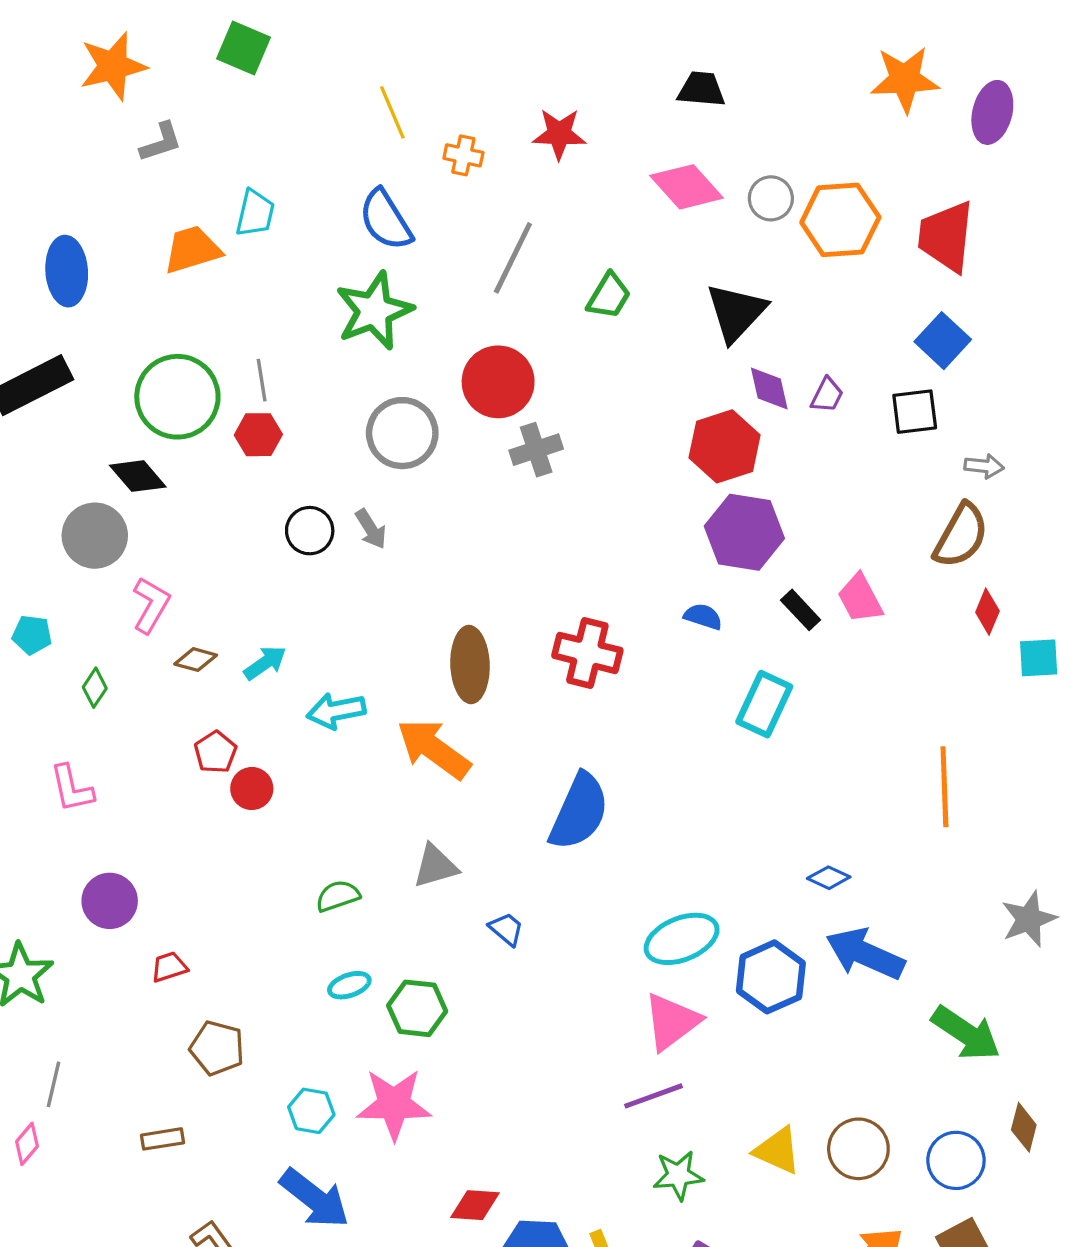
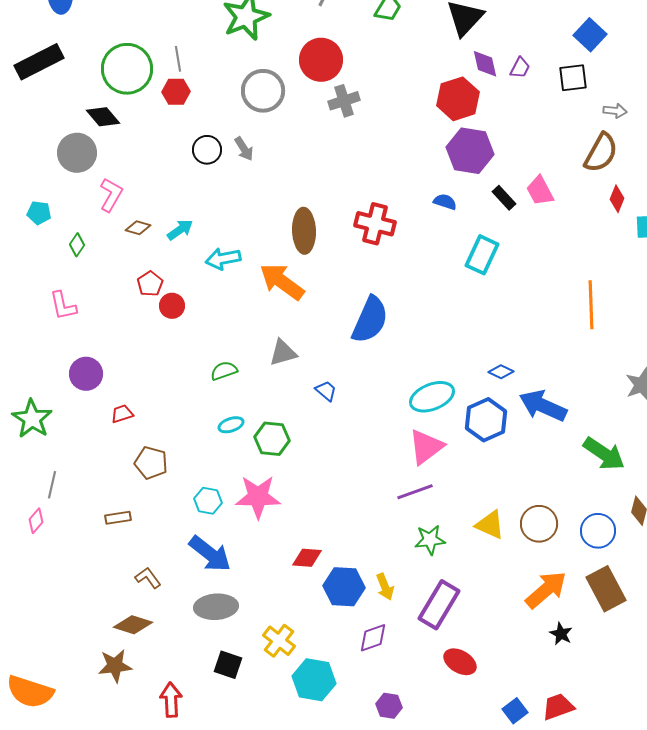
blue diamond: (829, 878) -> (501, 372), moved

